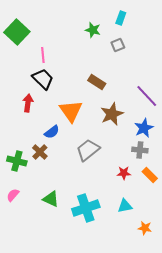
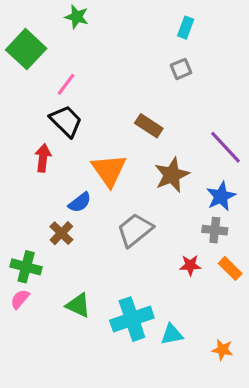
green star: (93, 30) -> (77, 17), moved
pink line: (43, 55) -> (66, 84), turned 42
green cross: (17, 161) -> (26, 267), moved
cyan triangle: (125, 206) -> (172, 334), moved

